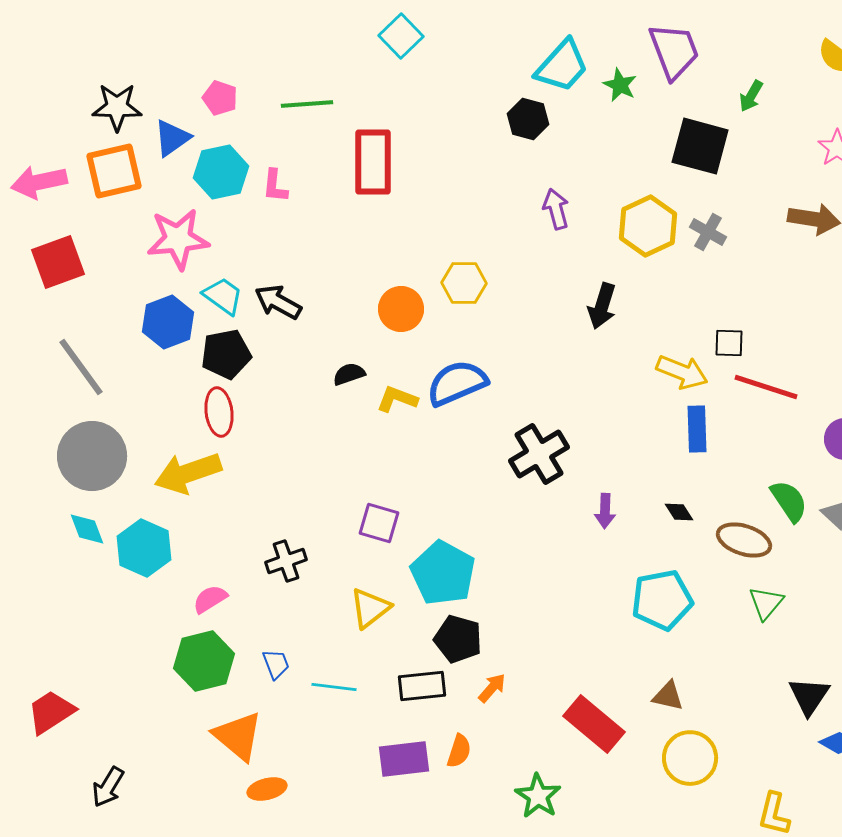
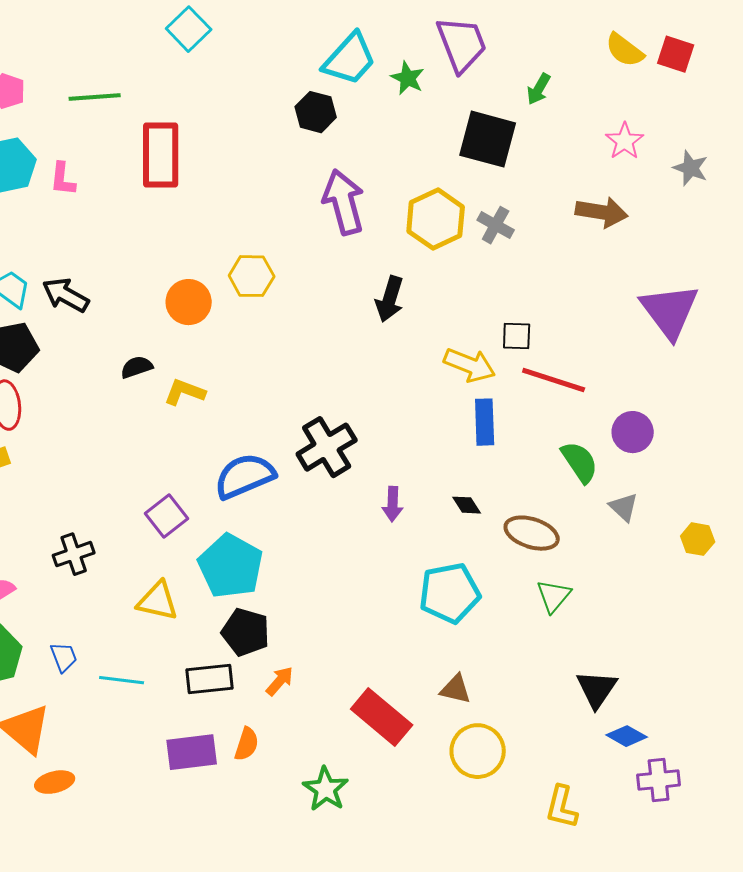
purple arrow: (556, 209) -> (344, 202), size x1.6
blue semicircle: (457, 383) -> (245, 476), moved
green semicircle: (789, 501) -> (580, 462), moved
purple square: (379, 523) -> (167, 516), turned 36
yellow triangle: (370, 608) -> (158, 601), turned 51

